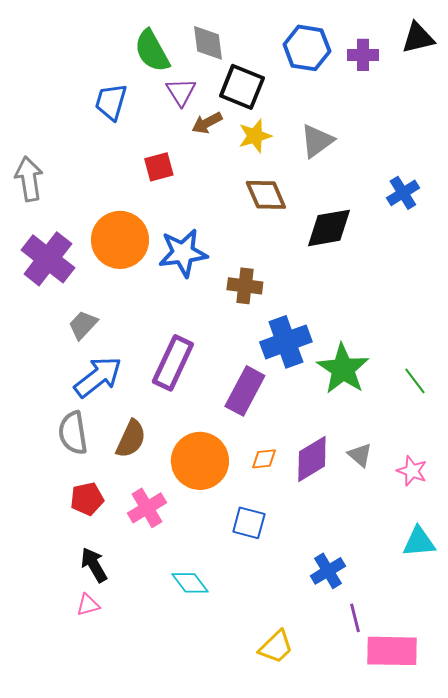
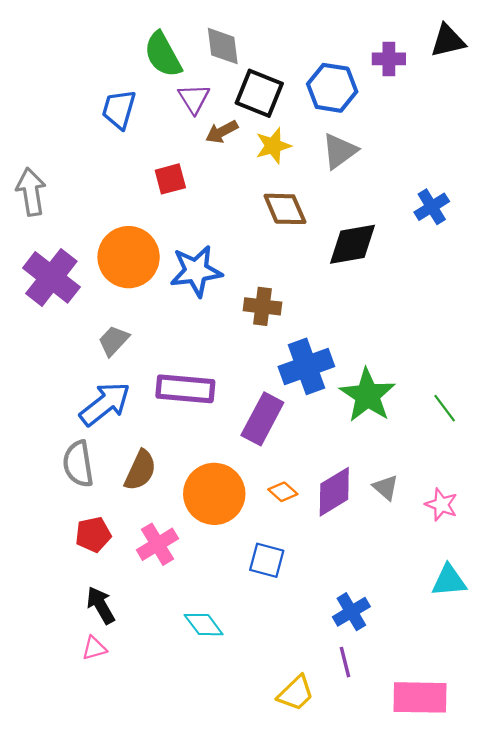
blue hexagon: (307, 48) -> (332, 88), moved
gray trapezoid: (83, 325) -> (114, 341), moved
purple rectangle: (173, 363) -> (185, 389), turned 70
orange diamond: (264, 459) -> (283, 492), turned 48
purple line: (355, 618) -> (345, 662), moved

